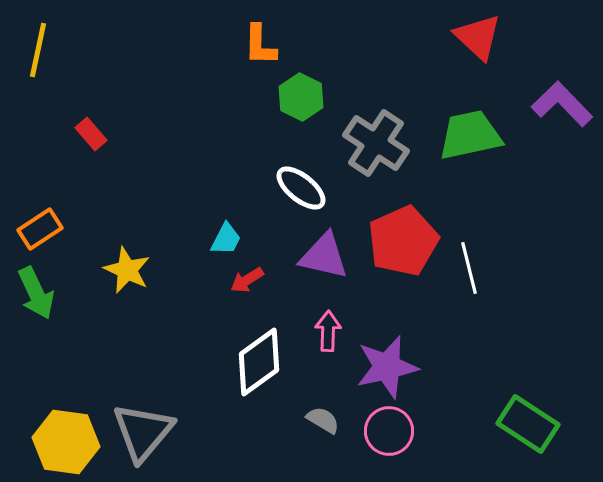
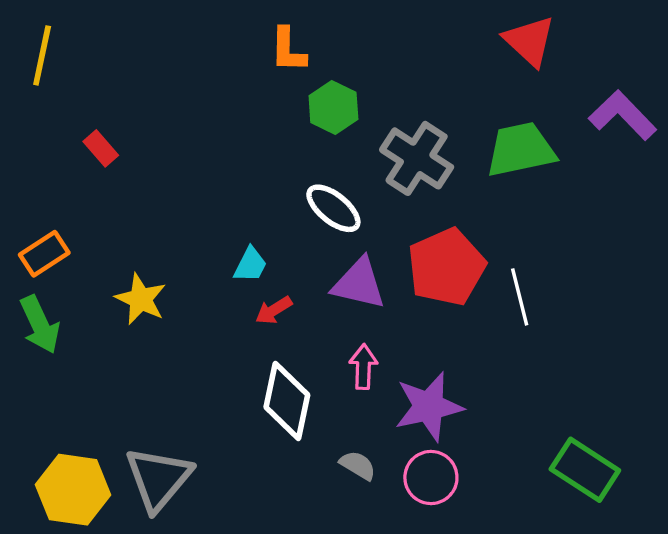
white diamond: (259, 362) -> (287, 401), turned -42

